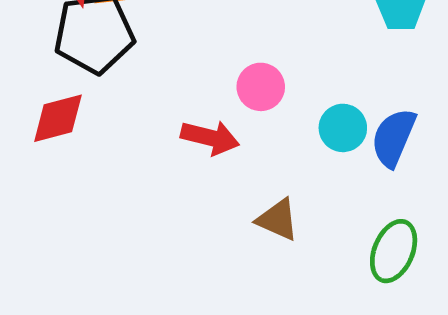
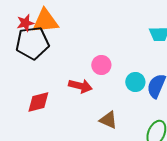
red diamond: (58, 118) -> (38, 102), moved

